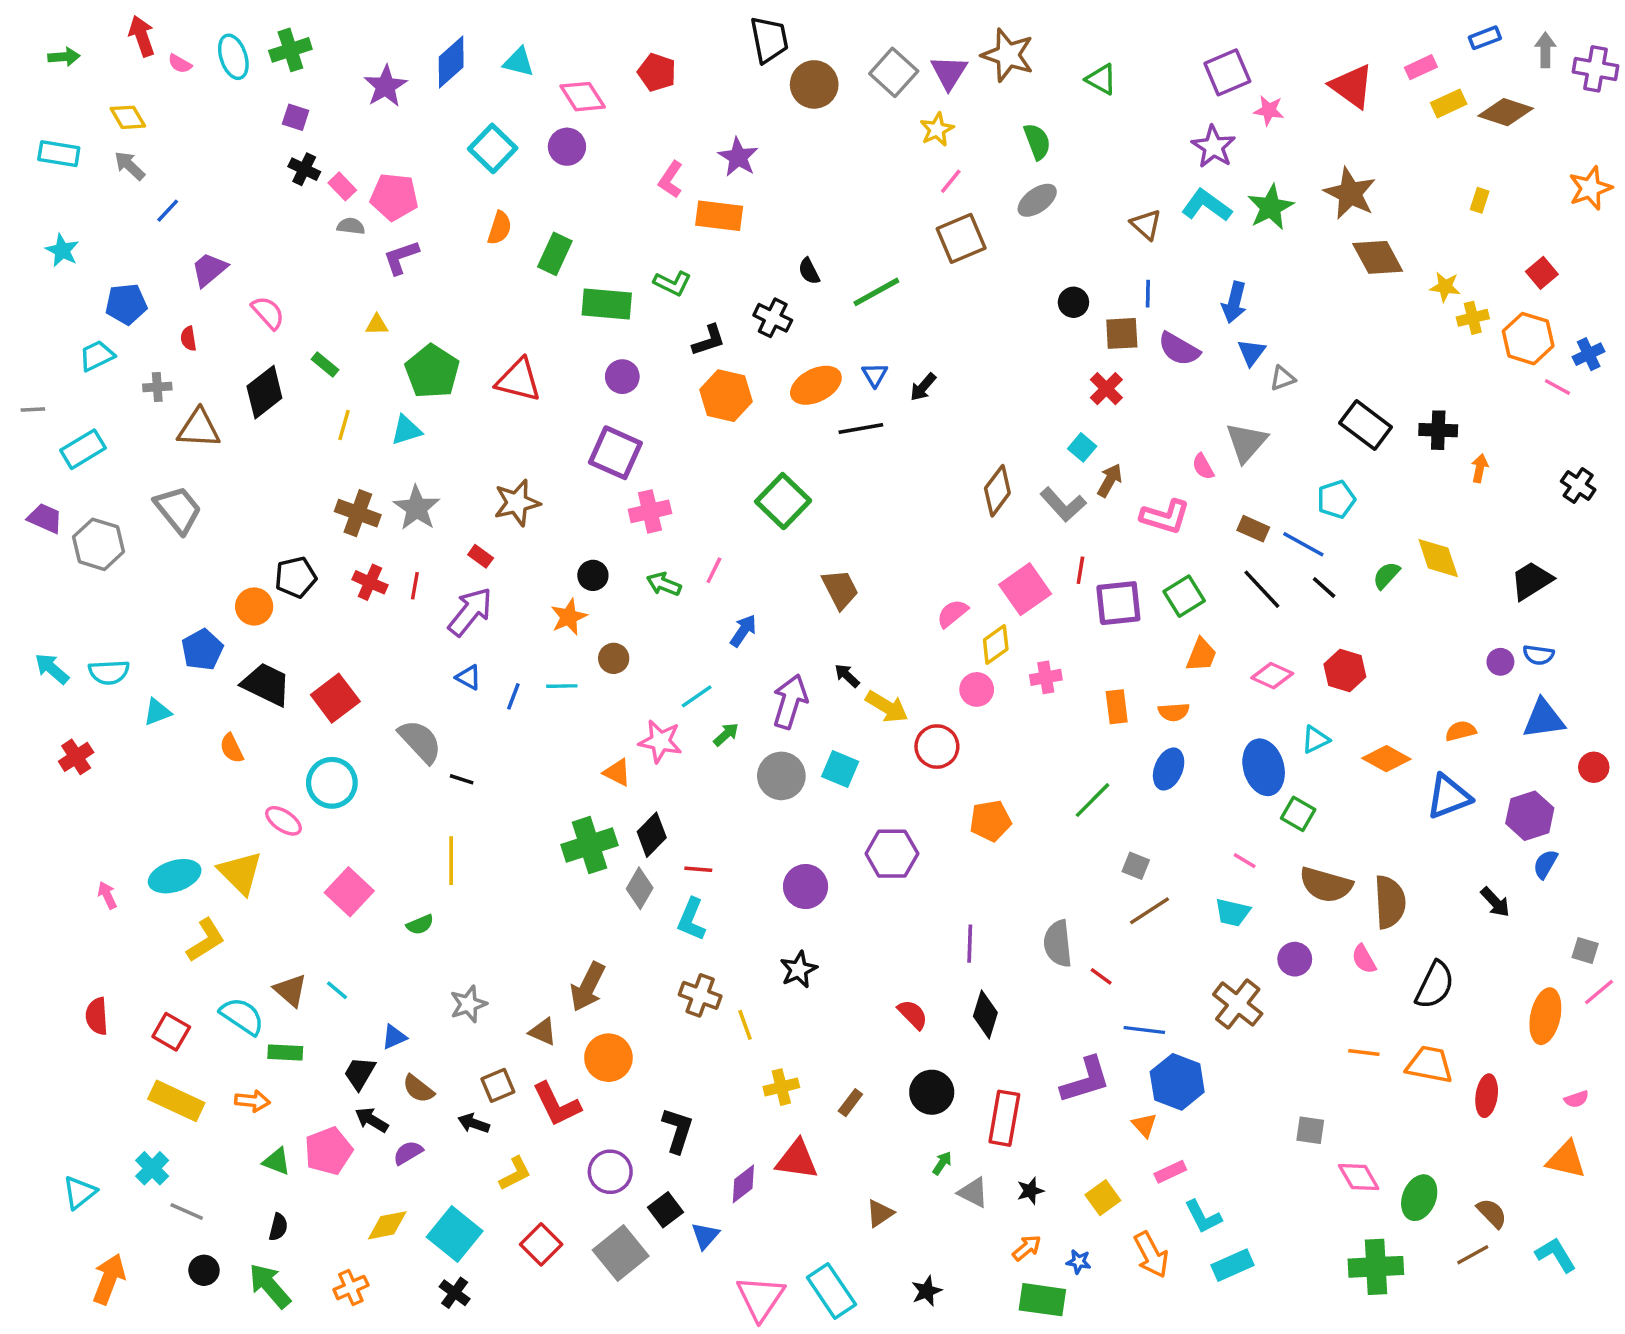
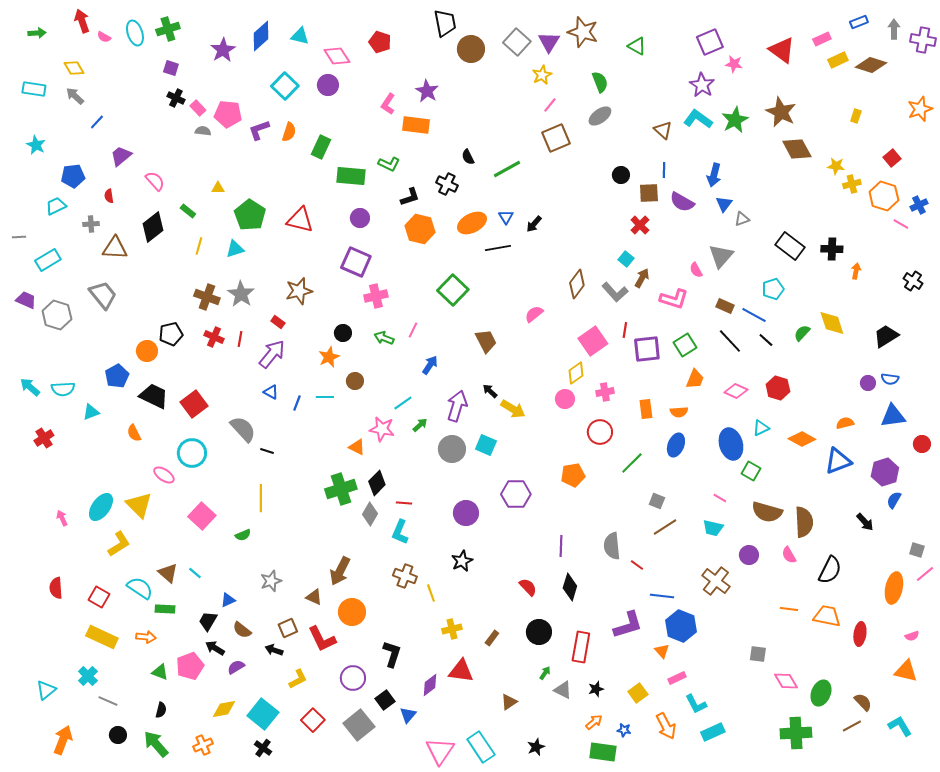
purple L-shape: (401, 257) -> (259, 130), moved
pink semicircle: (952, 613) -> (534, 314), moved
red circle: (937, 747) -> (600, 432), moved
cyan ellipse: (175, 876) -> (101, 507), turned -36

